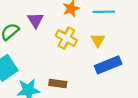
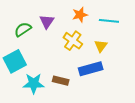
blue rectangle: (108, 65) -> (91, 69), moved

